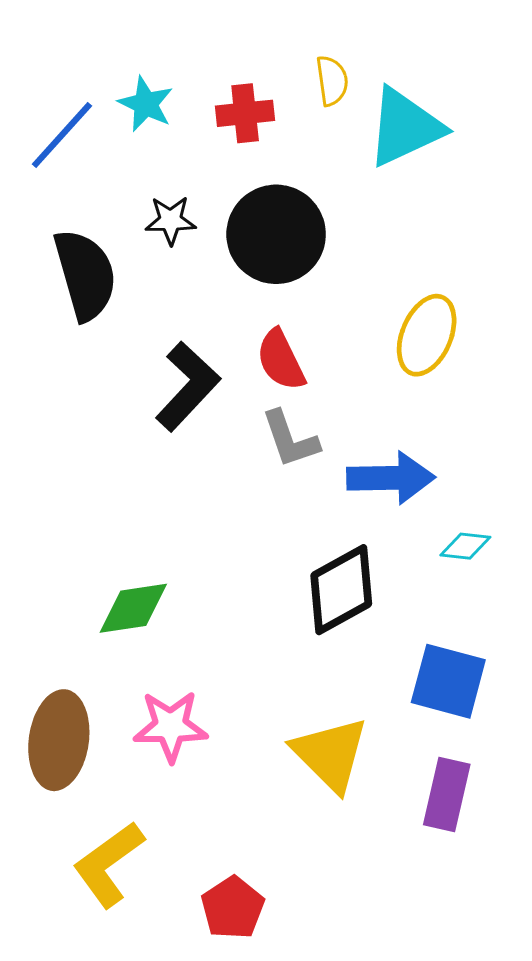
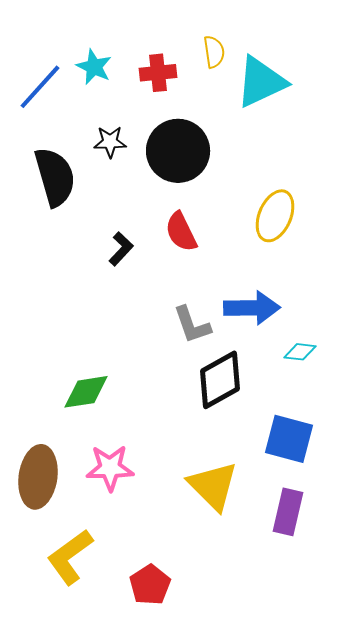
black L-shape: (188, 386) -> (121, 249), size x0.6
gray L-shape: (290, 439) -> (192, 325), moved

